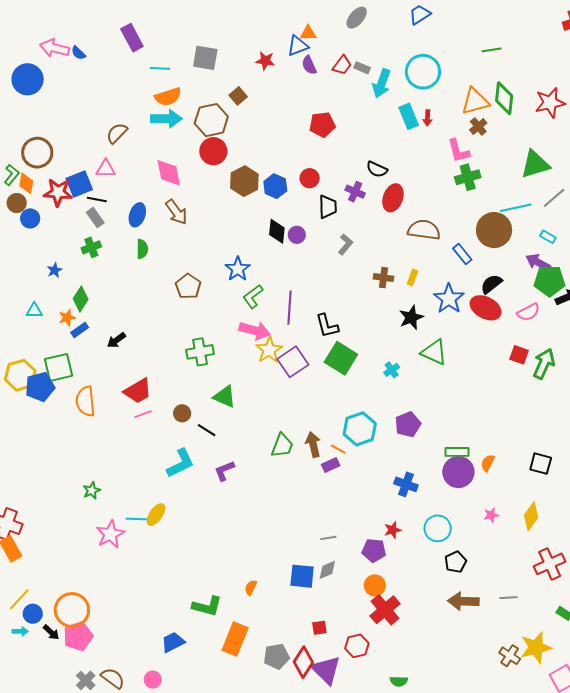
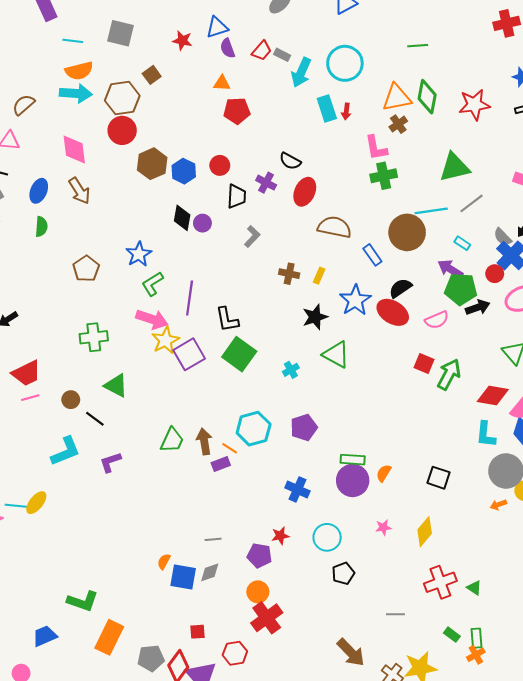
orange triangle: (308, 33) -> (222, 83), moved
orange semicircle: (251, 588) -> (164, 561), moved
brown arrow: (463, 601) -> (351, 652), moved, turned -140

